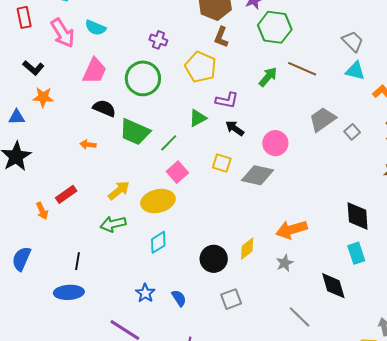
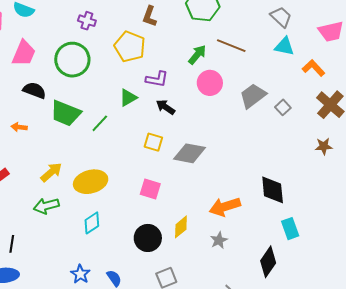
pink circle: (275, 143) -> (210, 83), moved
pink square: (177, 172) -> (150, 189), moved, turned -30
black diamond: (358, 216) -> (273, 190), moved
black diamond: (333, 286) -> (268, 262), turned 52

